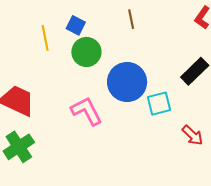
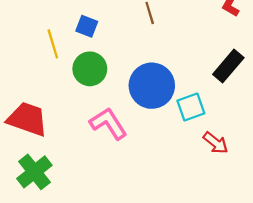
green circle: (86, 52) -> (90, 69), moved
red arrow: (193, 135) -> (216, 143), moved

